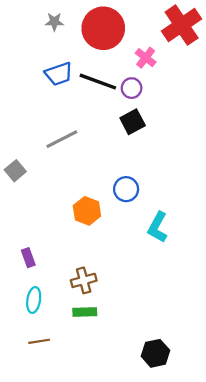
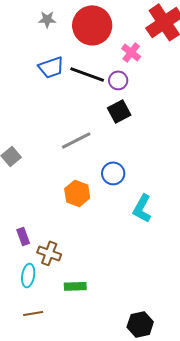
gray line: (62, 139) -> (76, 140), moved
brown cross: (84, 280) -> (49, 253), moved, turned 35

